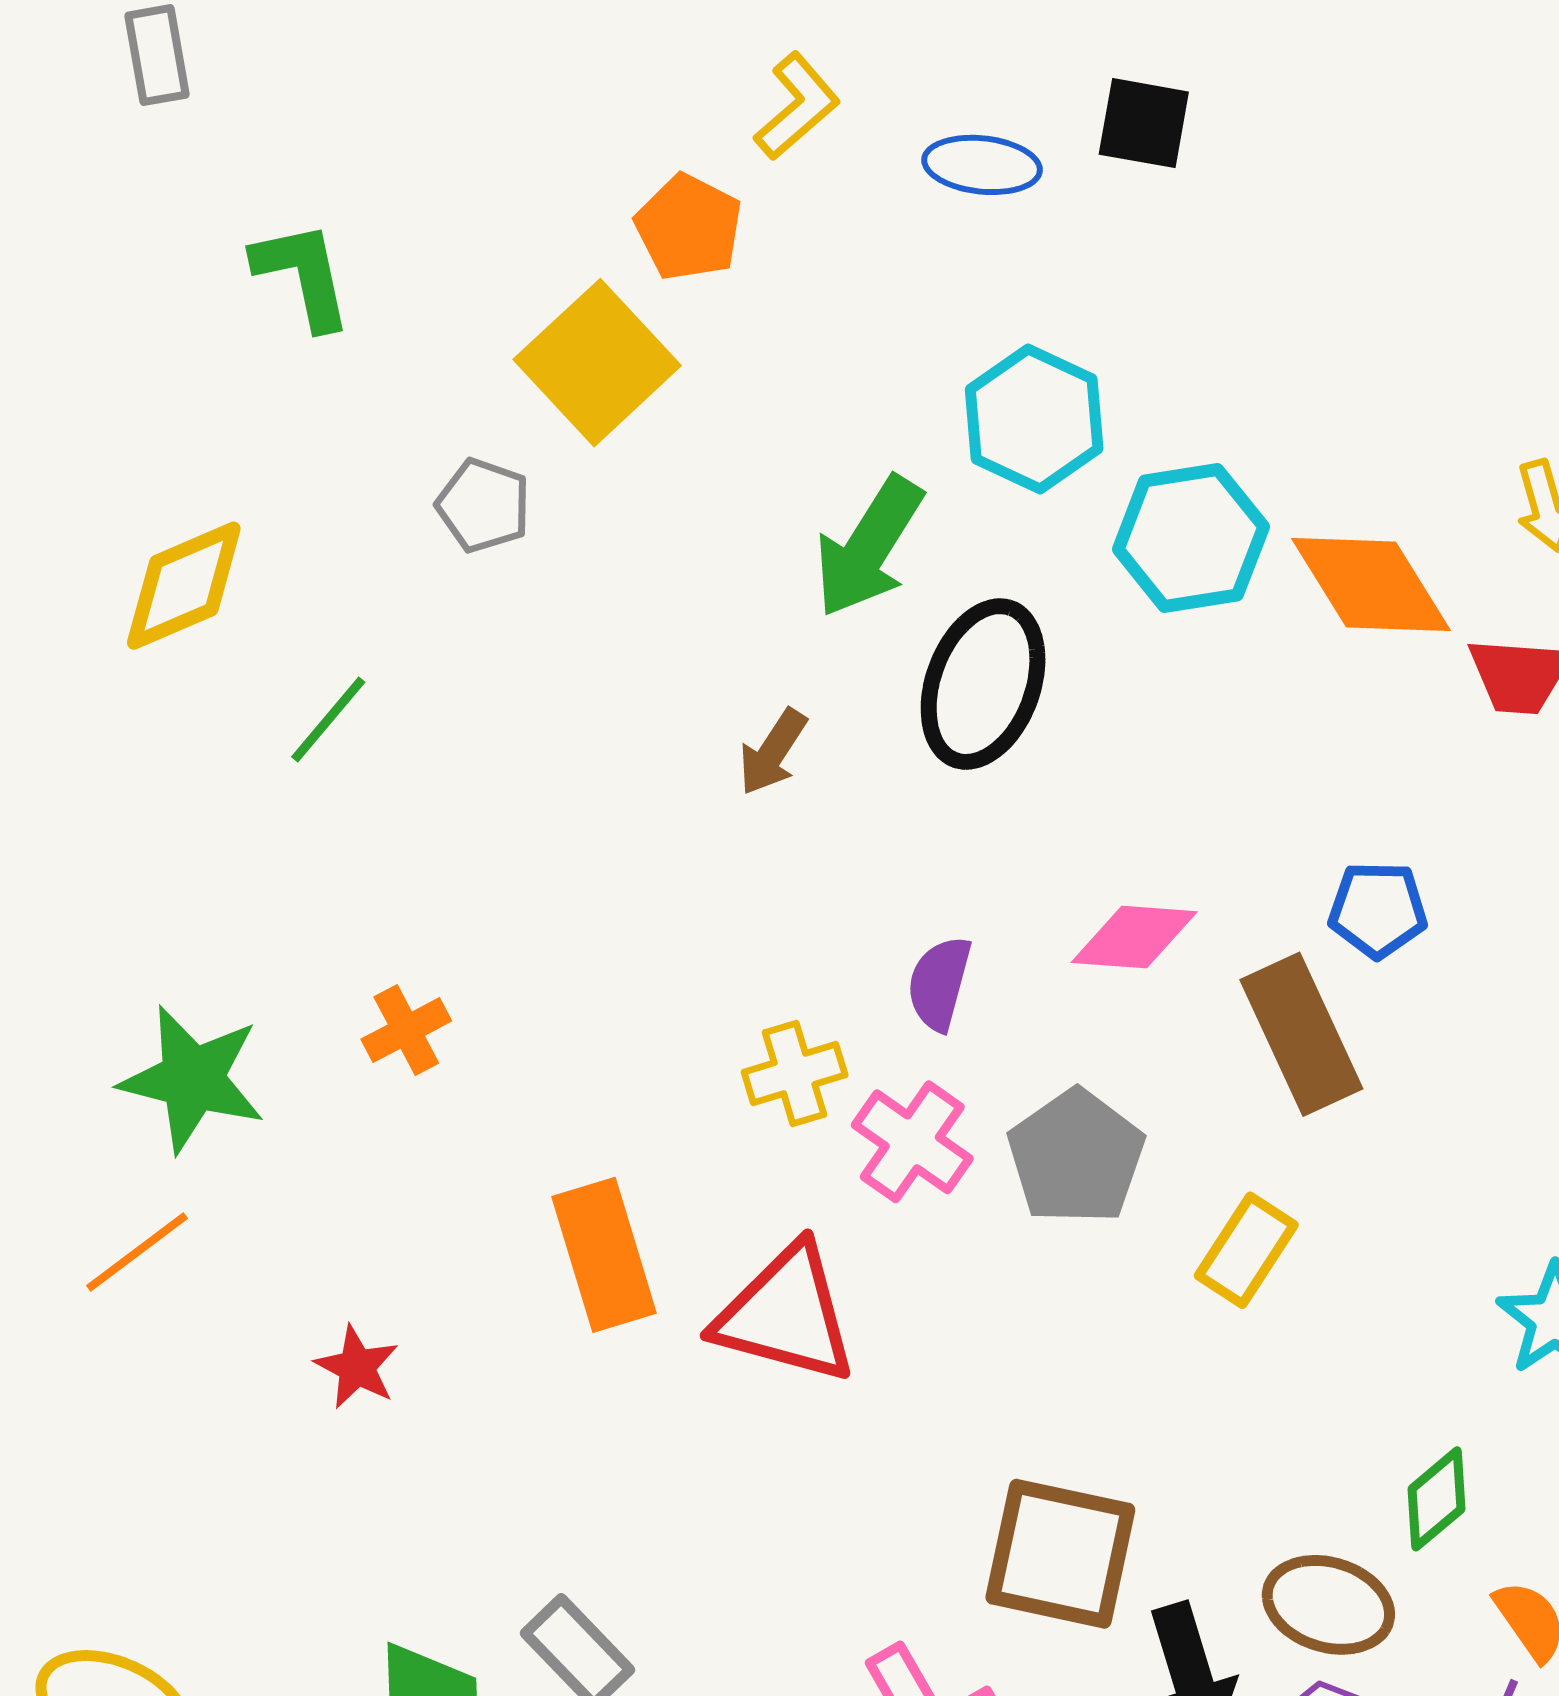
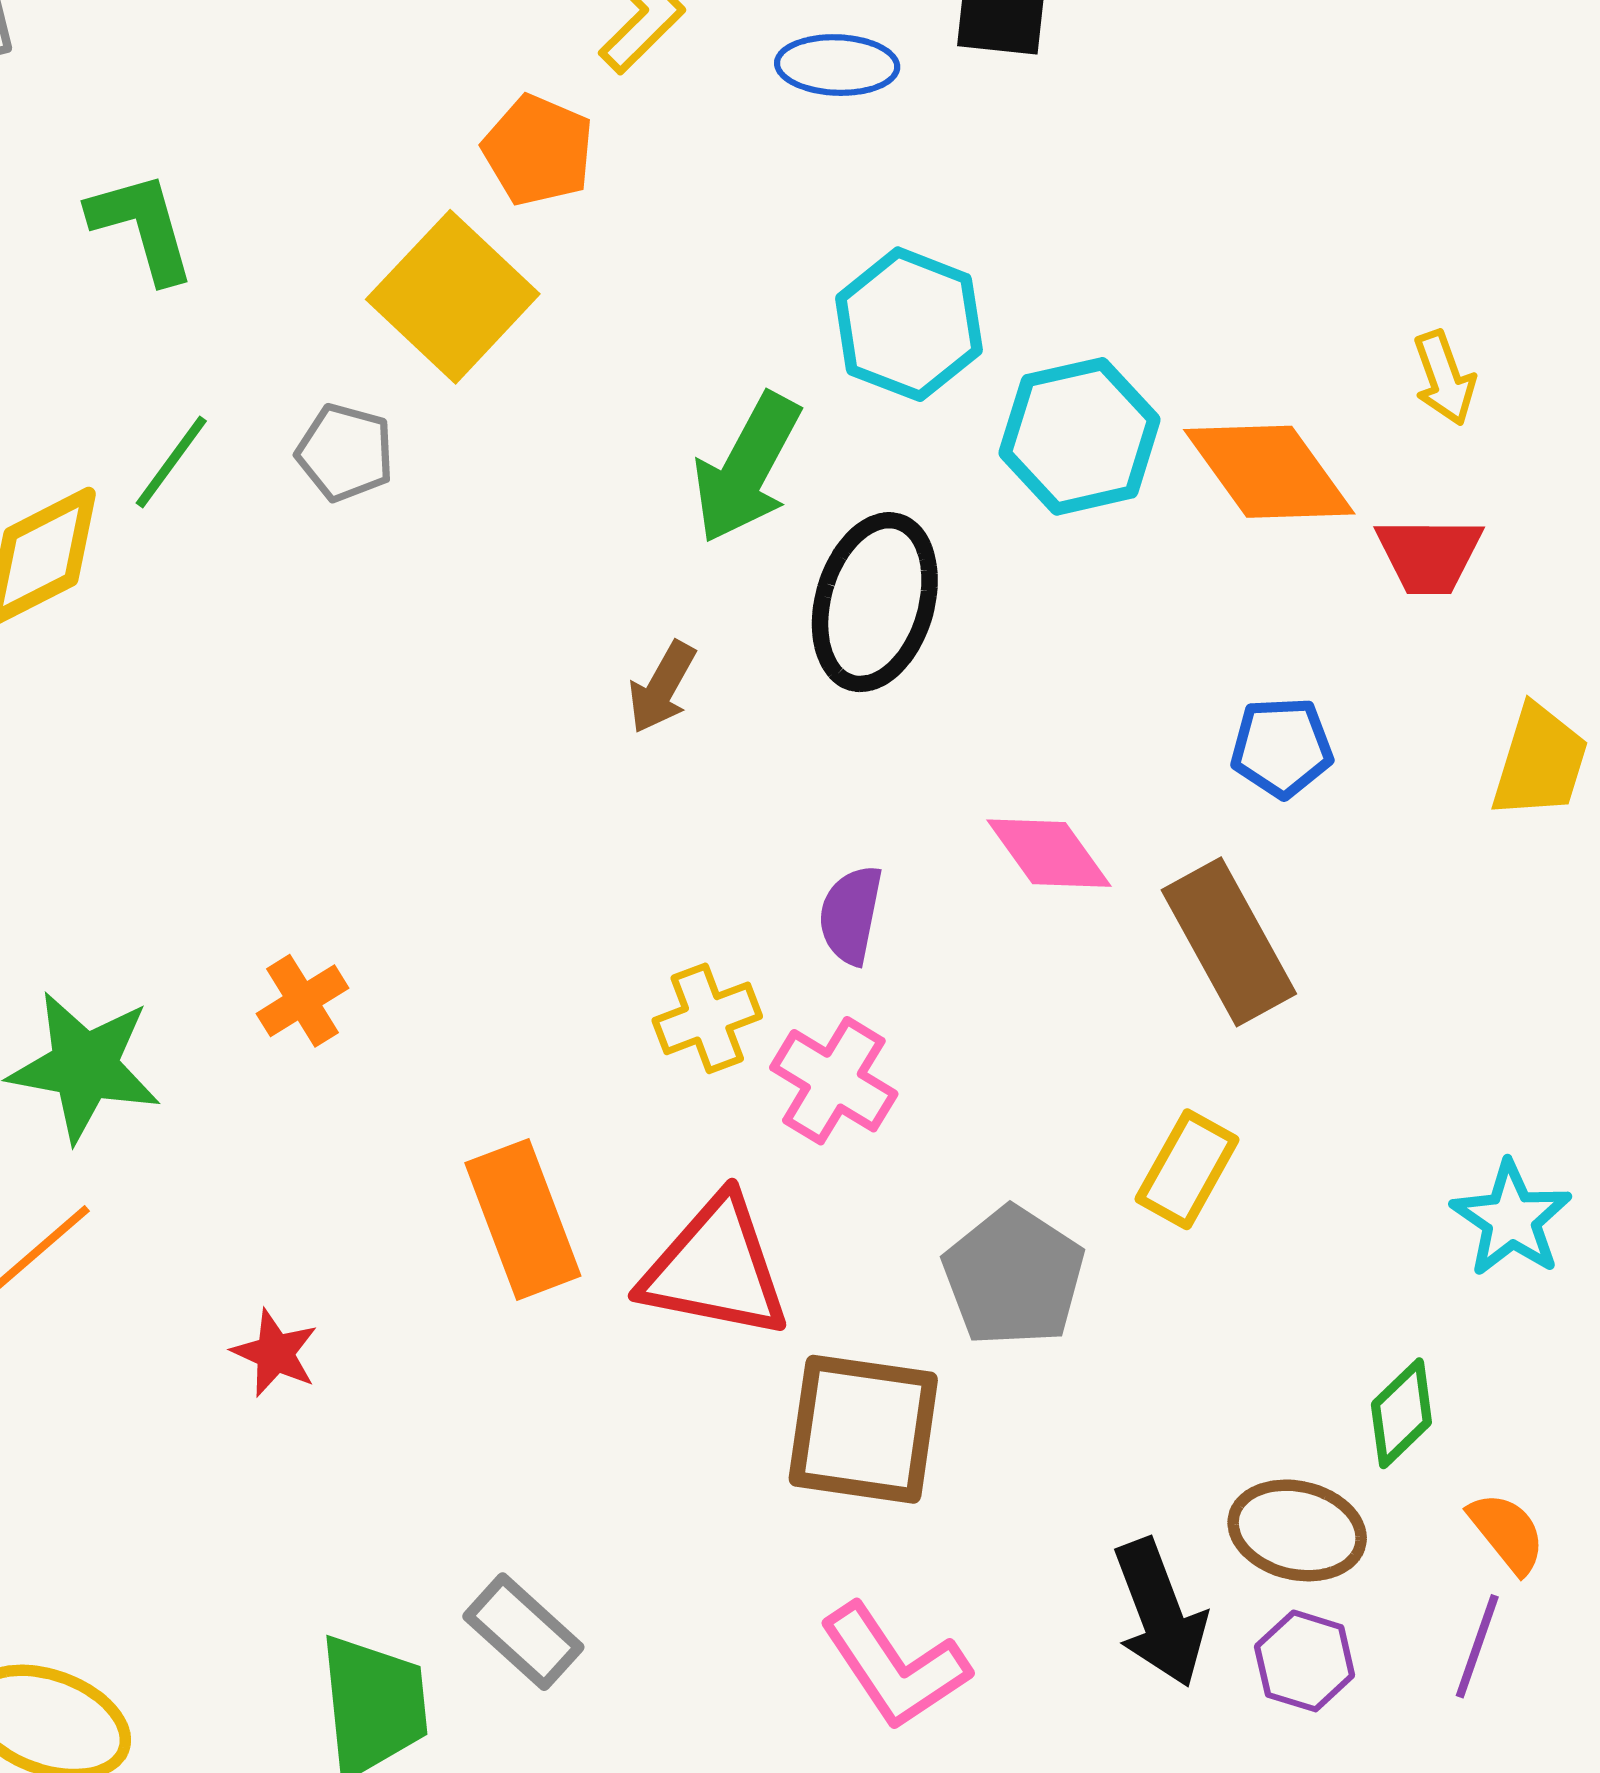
green line: (328, 720) -> (171, 462), moved
blue pentagon: (1378, 910) -> (1282, 747), moved
pink diamond: (1134, 937) -> (1049, 853), turned 54
gray pentagon: (1076, 1157) -> (1014, 1276), moved
brown square: (1060, 1554) -> (863, 1429), moved

